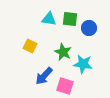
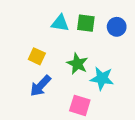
blue circle: (89, 28) -> (117, 27), moved
blue arrow: (44, 76) -> (40, 86), moved

